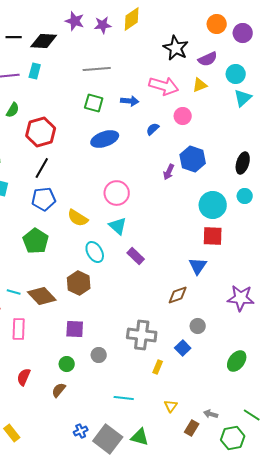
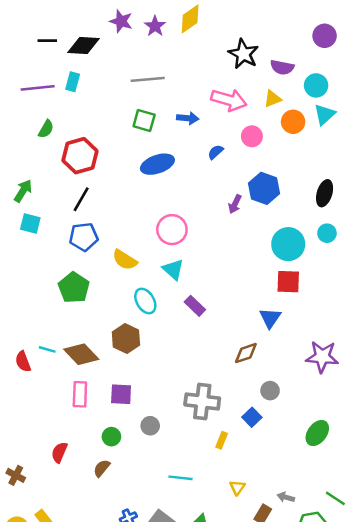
orange circle: (217, 24) -> (293, 122), moved
purple star: (103, 25) -> (155, 26), turned -30
purple semicircle: (208, 59) -> (282, 67), turned 36
pink rectangle: (19, 329) -> (80, 394), moved

